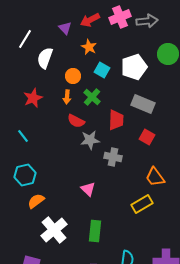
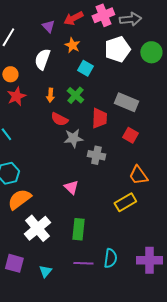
white semicircle: (45, 58) -> (42, 59), moved
white pentagon: (134, 67) -> (117, 49), moved
orange circle: (73, 76) -> (10, 74), moved
orange semicircle: (36, 201) -> (19, 199), size x1.4

